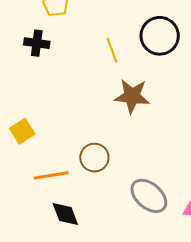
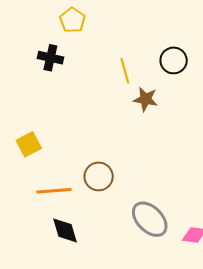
black circle: (160, 36) -> (174, 60), size x0.7
brown star: (132, 96) -> (146, 99), moved, size x0.7

